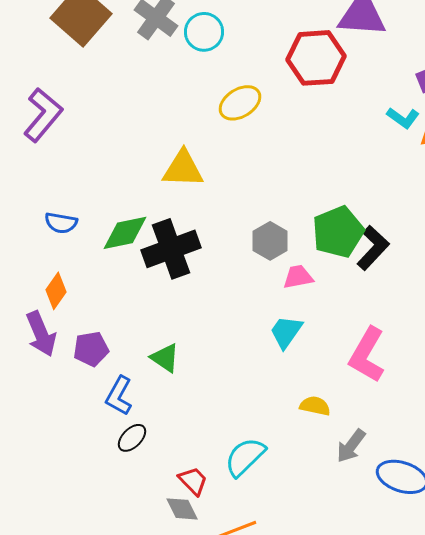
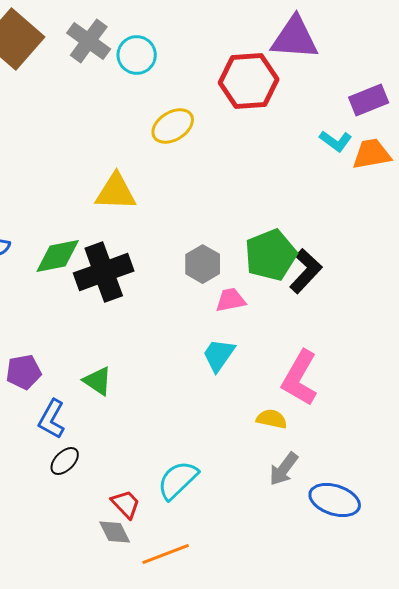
yellow semicircle: (315, 406) -> (272, 419), moved

